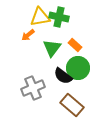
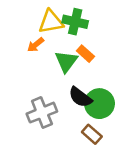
orange rectangle: (75, 45) -> (85, 54), moved
green circle: (78, 68) -> (99, 104), moved
brown rectangle: (72, 105) -> (92, 134), size x0.7

